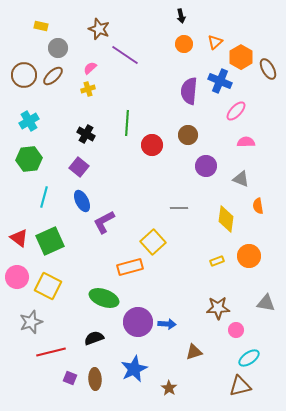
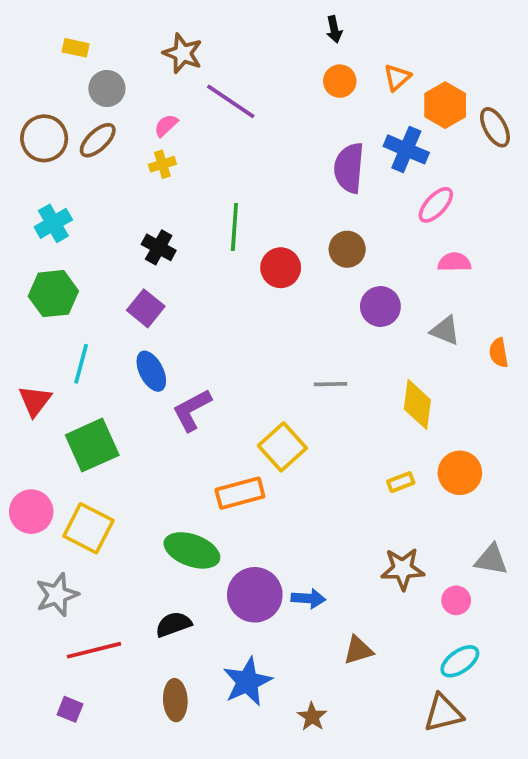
orange semicircle: (258, 206) -> (499, 353), moved
red triangle: (19, 238) -> (35, 401), moved, turned 30
pink circle: (236, 330) -> (456, 600), moved
purple square: (70, 378) -> (70, 709), moved

